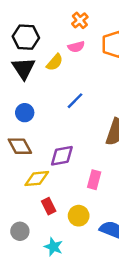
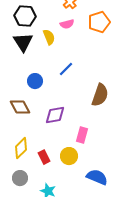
yellow semicircle: (55, 62) -> (49, 37), turned -63
blue circle: (25, 113) -> (35, 81), moved
yellow diamond: (37, 179) -> (21, 148), moved, turned -40
yellow circle: (79, 216) -> (69, 156), moved

